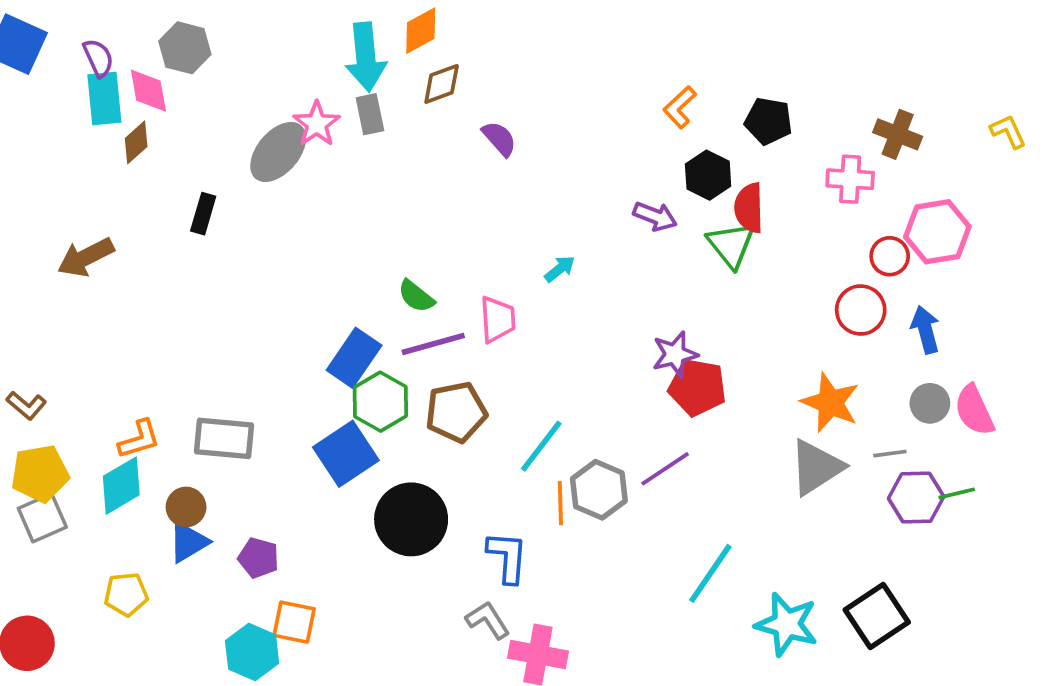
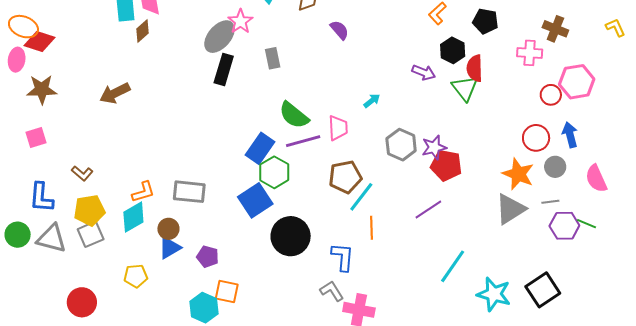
gray rectangle: (370, 114) -> (273, 58), moved
black rectangle: (203, 214) -> (224, 70), moved, size x1.4
green semicircle: (416, 296) -> (294, 115), size x1.5
red circle: (861, 310) -> (536, 138), moved
gray circle: (930, 403) -> (555, 167), moved
brown pentagon: (456, 412) -> (345, 177), moved
gray hexagon: (599, 490) -> (401, 145), moved
green line: (957, 493) -> (586, 224), turned 36

